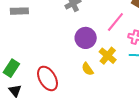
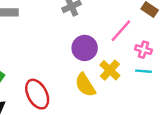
yellow semicircle: (88, 69) -> (85, 85), size x1.5

